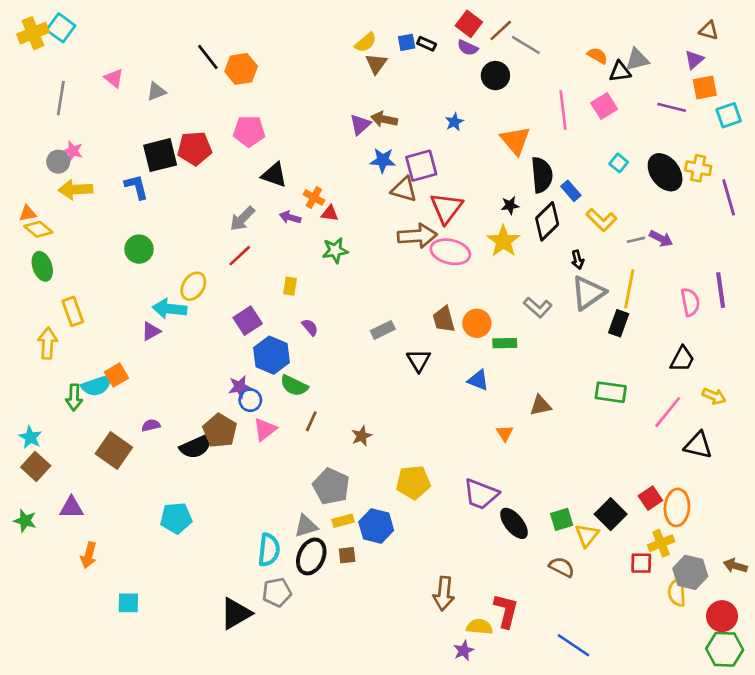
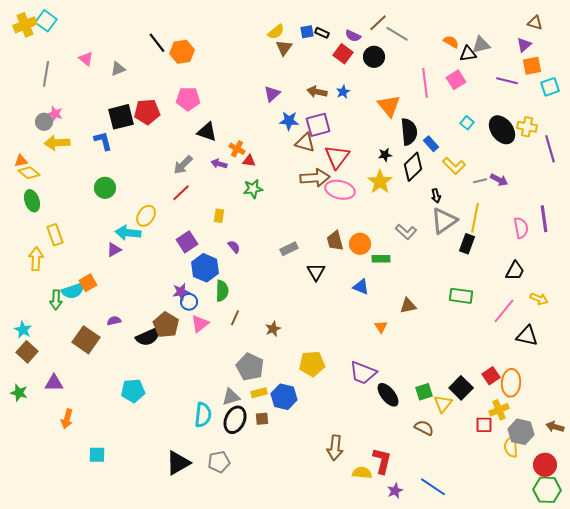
red square: (469, 24) -> (343, 54), moved
brown arrow: (384, 119) -> (317, 92), moved
green semicircle: (294, 386) -> (222, 291), turned -115
gray pentagon: (277, 592) -> (219, 462), moved
purple star: (464, 651) -> (395, 491), moved

